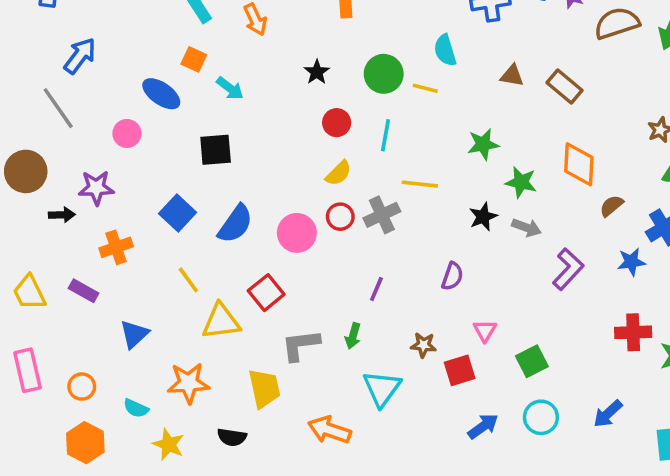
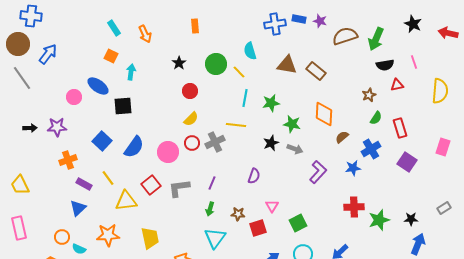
brown triangle: (512, 76) -> (287, 65), size x1.5
cyan arrow: (230, 88) -> (131, 72), turned -119
yellow line: (425, 88) -> (239, 72), turned 32
blue ellipse: (161, 94) -> (98, 86), moved
gray line: (58, 108) -> (22, 78), moved
cyan line: (385, 135) -> (245, 98), moved
brown circle: (26, 171) -> (18, 44), moved
black arrow: (62, 215) -> (30, 128), moved
purple rectangle: (84, 291) -> (84, 184), moved
green arrow: (353, 336) -> (210, 209), moved
gray L-shape: (300, 345) -> (179, 188), moved
orange circle: (82, 387) -> (62, 237), moved

